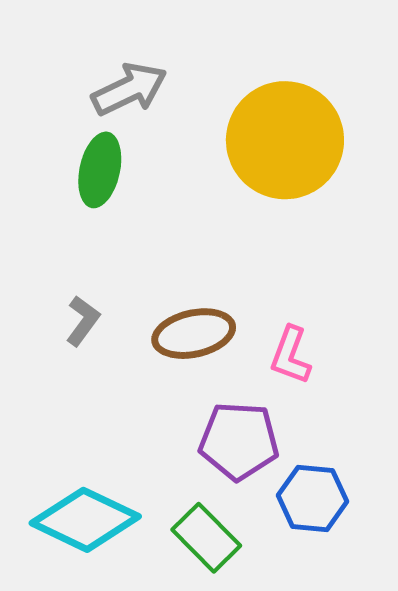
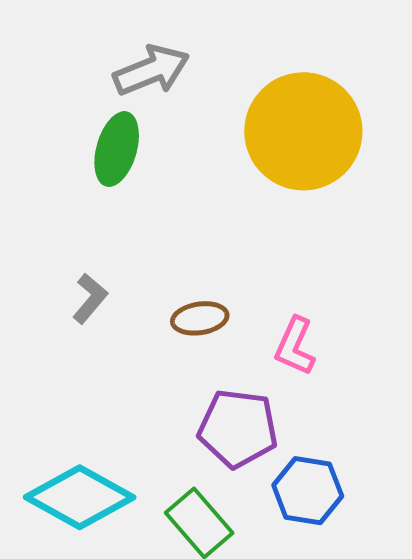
brown ellipse: (194, 334) -> (200, 318), size x0.7

